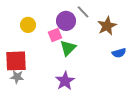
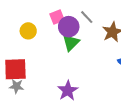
pink square: (55, 35) -> (57, 17), moved
green triangle: (68, 48) -> (71, 43), moved

